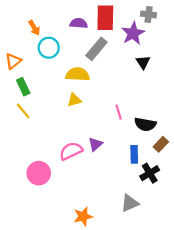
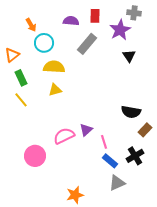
red rectangle: (105, 18) -> (95, 16), size x0.6
yellow semicircle: (78, 74) -> (54, 67), moved
yellow triangle: (74, 100) -> (55, 90), moved
pink line: (119, 112) -> (104, 142), moved
blue rectangle: (134, 154) -> (110, 161), moved, turned -49

